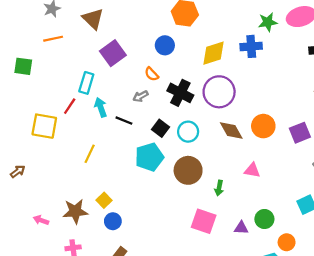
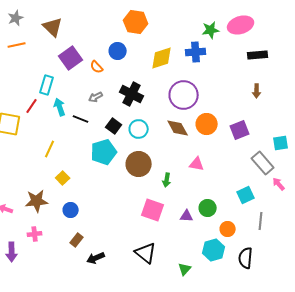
orange semicircle: (152, 74) -> (97, 67), moved
purple circle: (219, 92) -> (184, 95), moved
yellow square: (104, 200) -> (63, 178), moved

